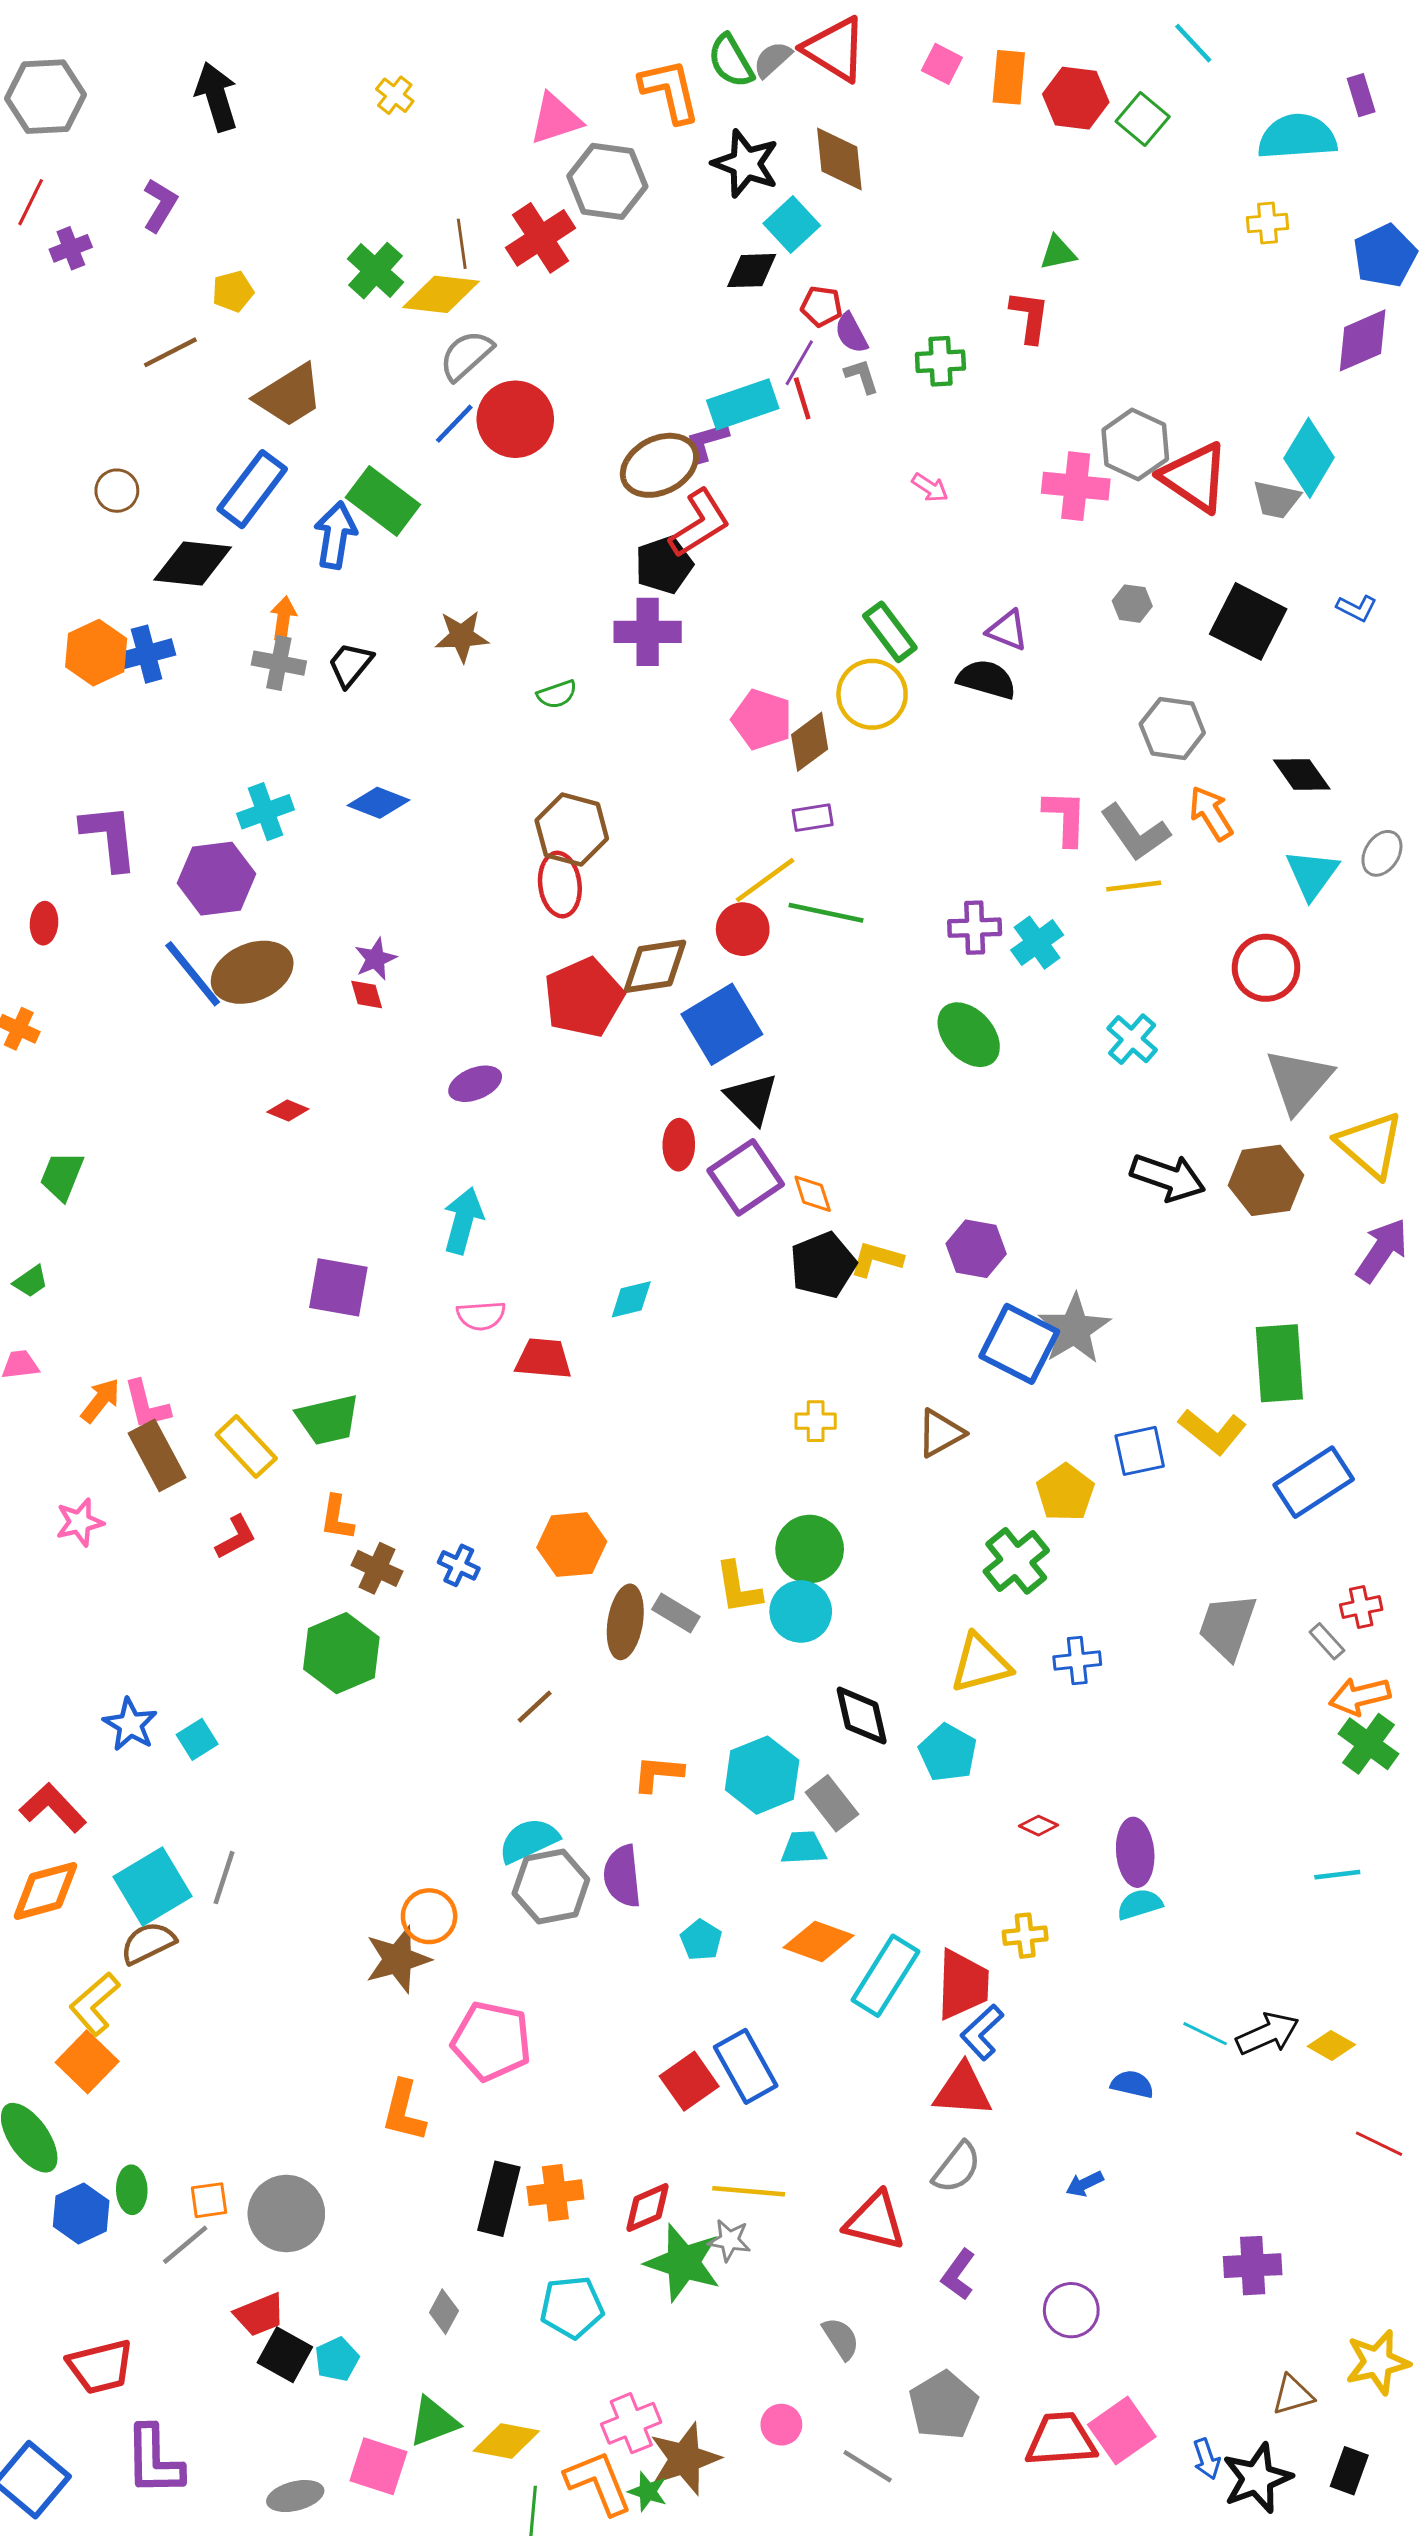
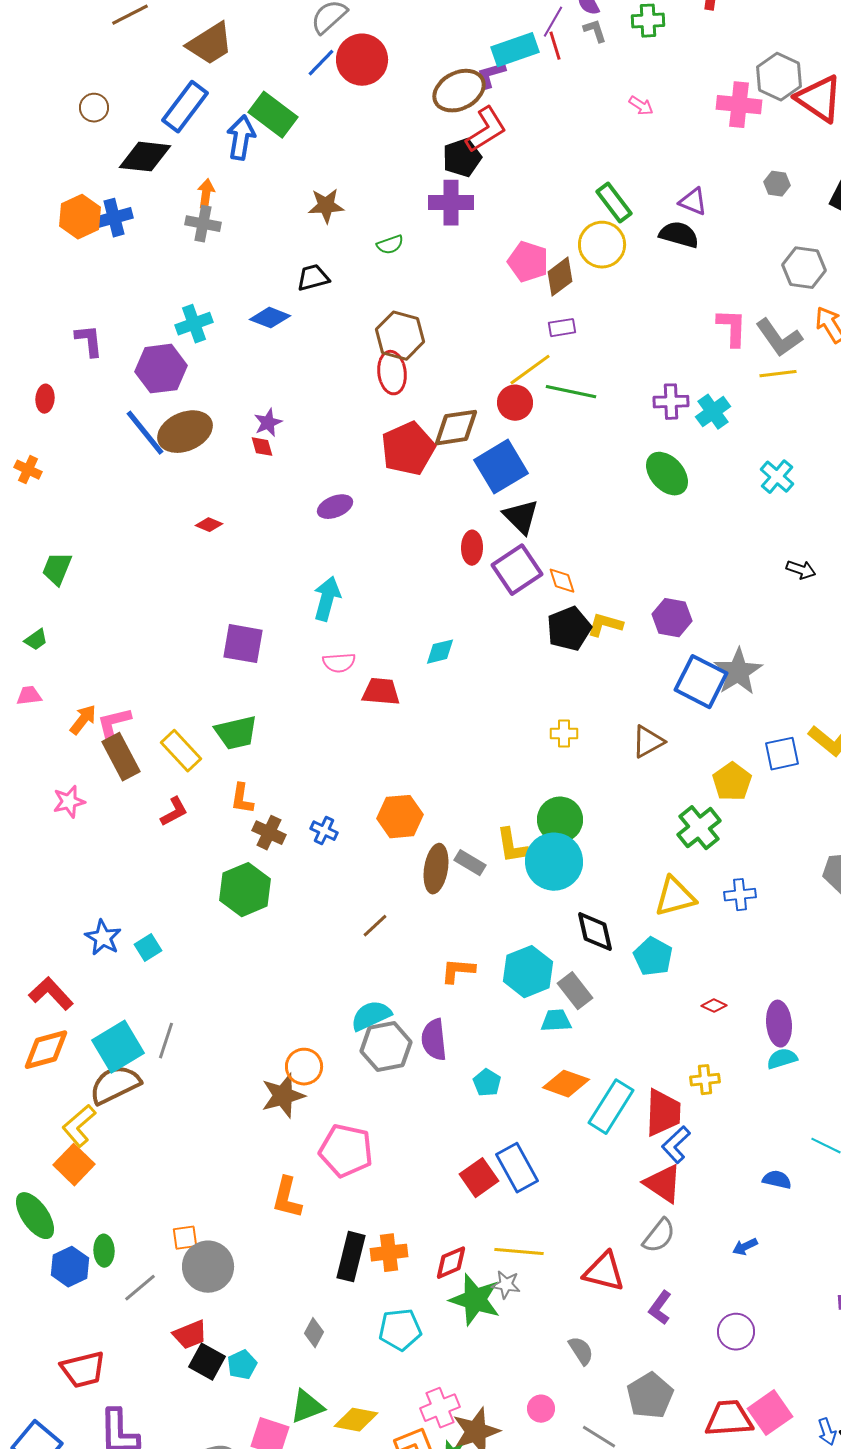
black trapezoid: (350, 665) -> (313, 278), moved, turned 36
purple L-shape: (109, 837) -> (89, 341), size x0.7
black arrow: (1168, 1177) -> (801, 570), size x0.6
pink L-shape: (147, 1405) -> (114, 723), turned 90
cyan circle: (801, 1611) -> (554, 862), size x1.4
brown semicircle: (148, 1943) -> (115, 1085), size x1.4
red triangle: (963, 2090) -> (663, 1184), turned 30
orange square: (209, 2200) -> (185, 1238), moved

